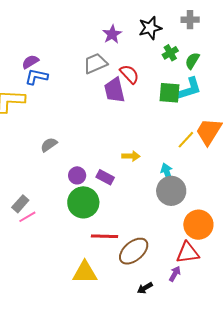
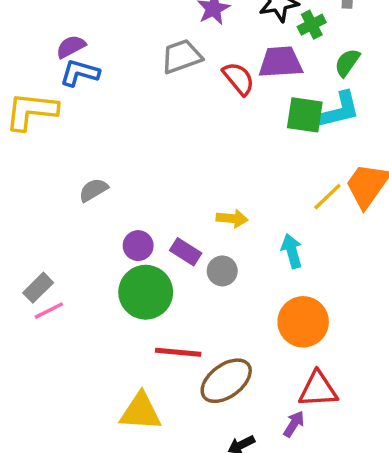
green cross: (170, 53) -> (312, 25), moved
purple trapezoid: (115, 90) -> (280, 62), moved, turned 96
gray circle: (171, 191) -> (222, 271), moved, size x0.6
orange circle: (198, 225) -> (303, 322), moved

